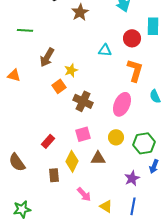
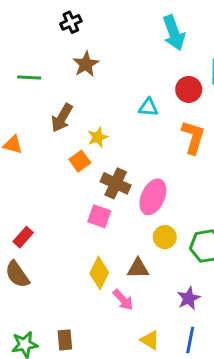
brown star: (80, 12) -> (86, 64), moved
pink ellipse: (122, 104) -> (153, 197), moved
pink square: (83, 134) -> (99, 216), moved, turned 35
red rectangle: (48, 141) -> (23, 237), moved
brown rectangle: (54, 175) -> (65, 340), moved
pink arrow: (84, 194) -> (123, 300), moved

